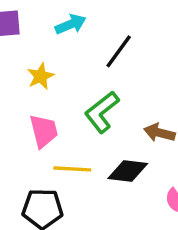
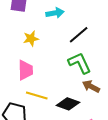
green L-shape: (102, 112) -> (80, 63), moved, turned 90

